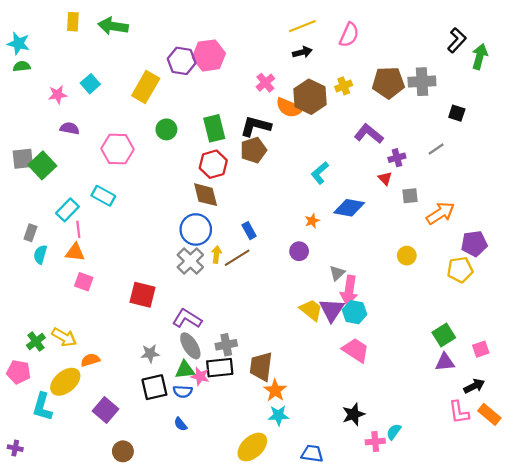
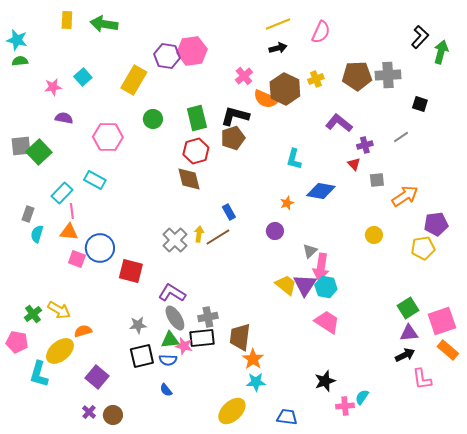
cyan L-shape: (320, 173) -> (294, 159), turned -35
blue circle: (196, 229) -> (100, 248), moved
pink square: (481, 349) -> (442, 321), size x1.8
black arrow: (474, 386) -> (405, 355), moved
orange rectangle: (489, 414) -> (448, 350), moved
purple cross: (15, 448) -> (89, 412), moved, turned 32

